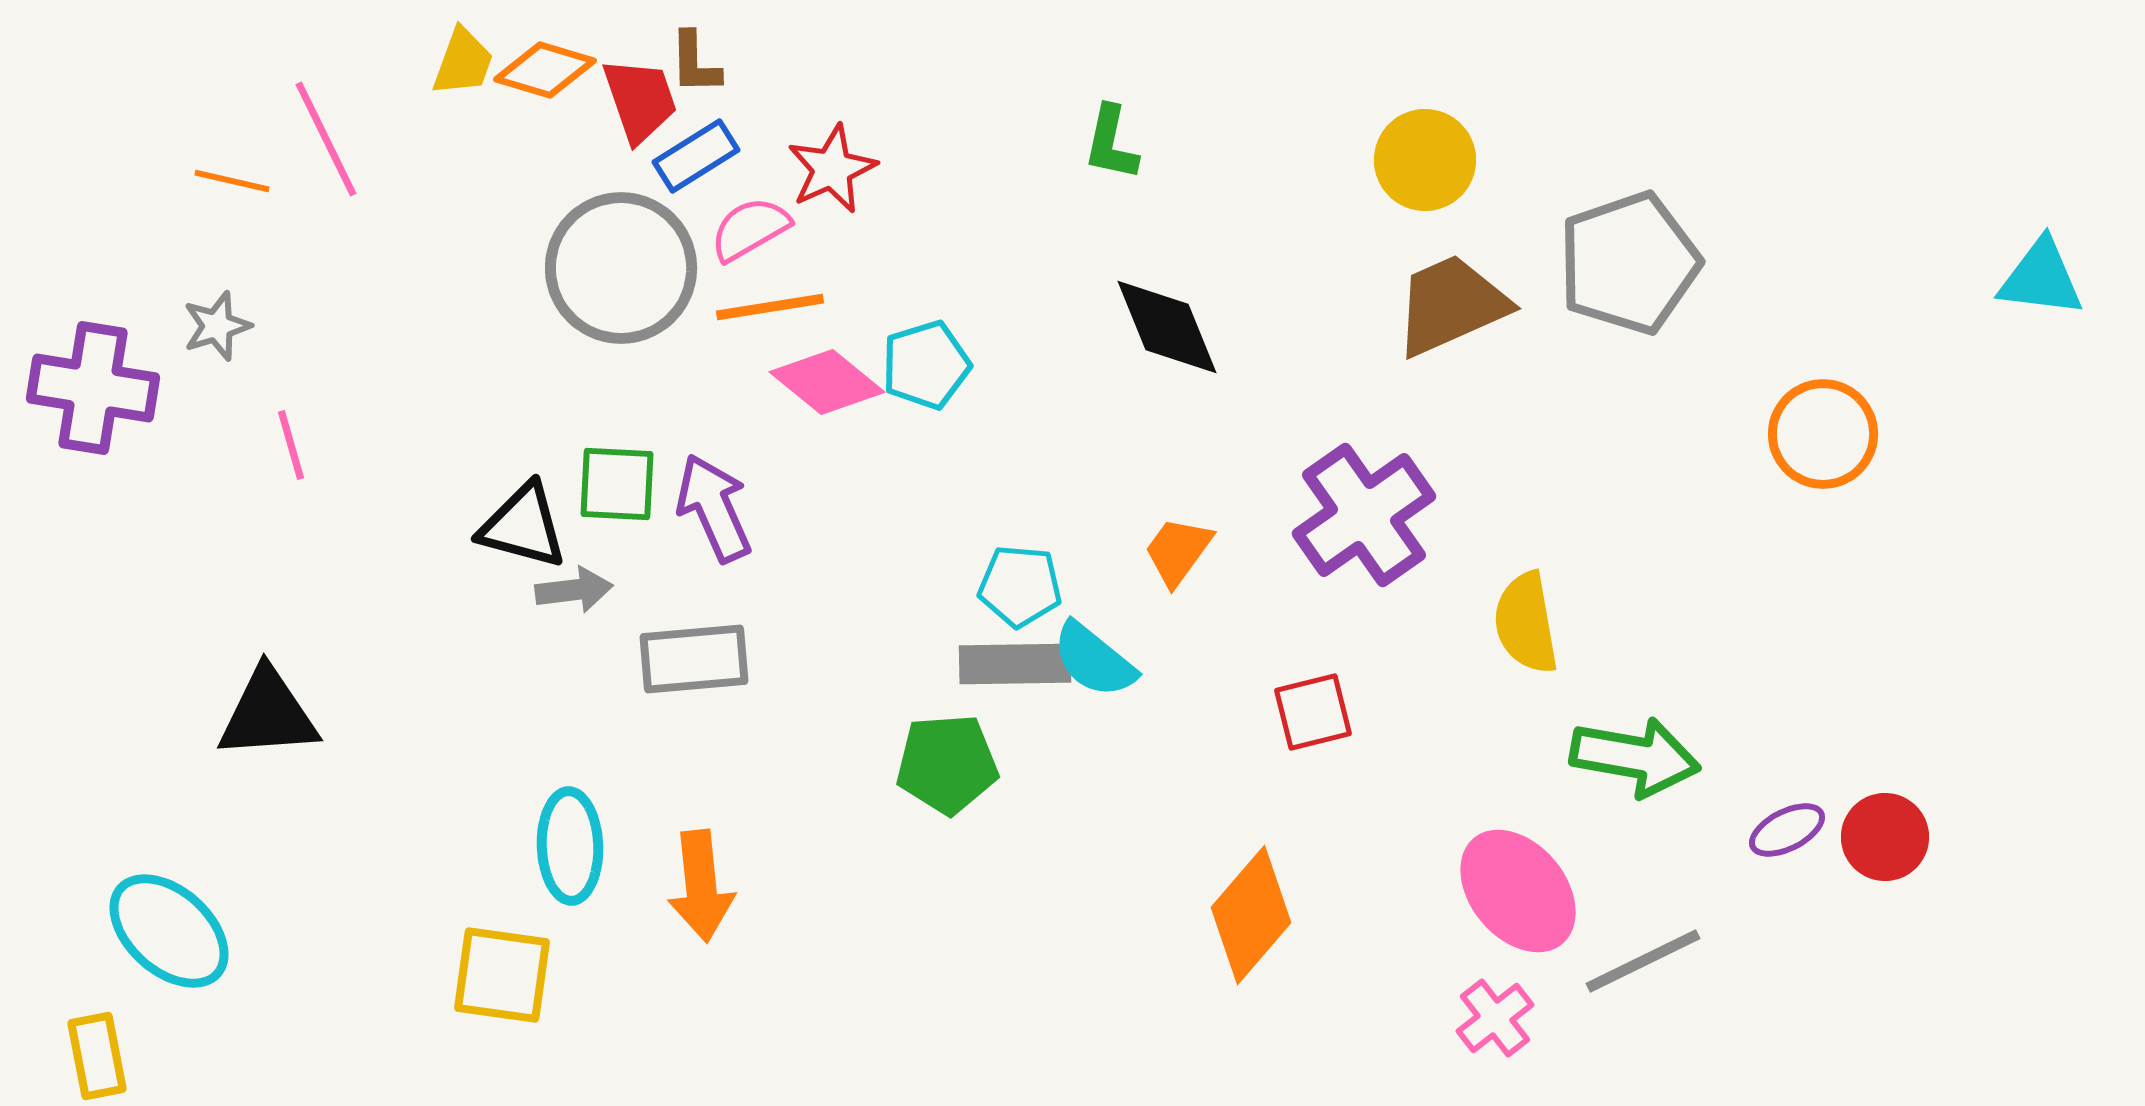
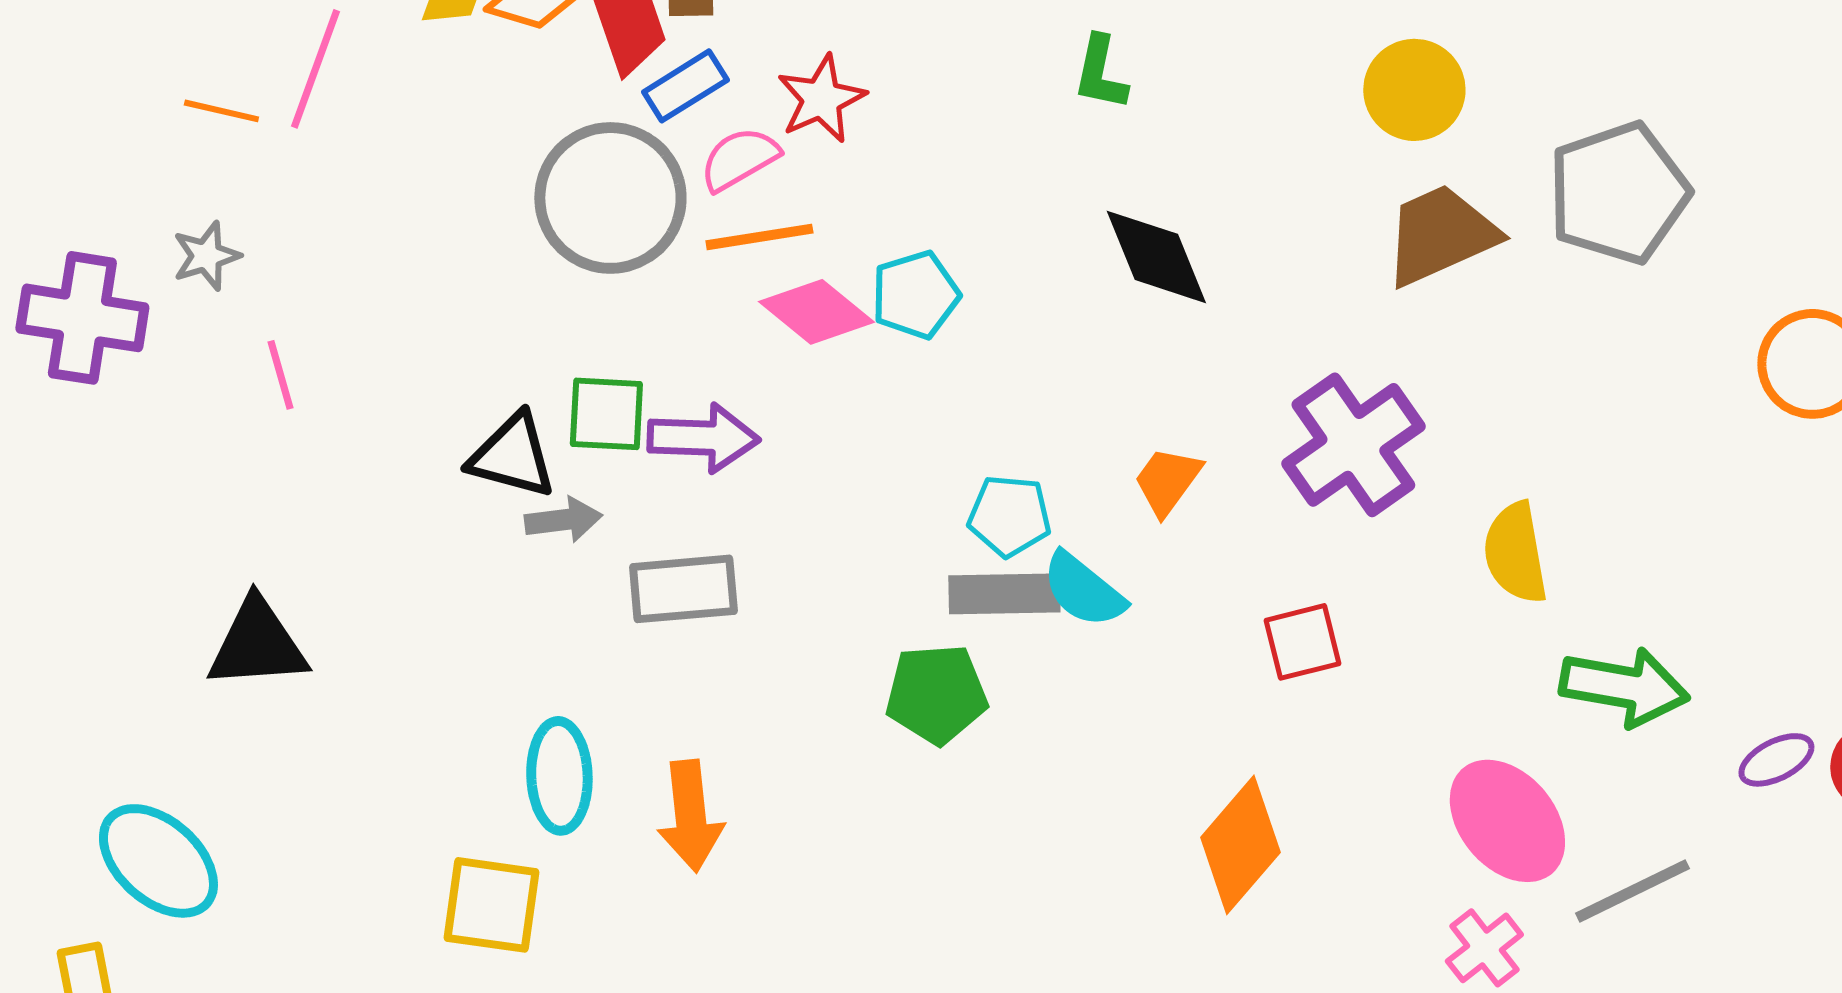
pink line: (326, 139) -> (315, 69), turned 46
purple arrow: (714, 508) -> (703, 438), turned 116

